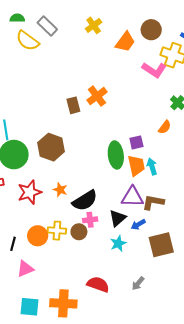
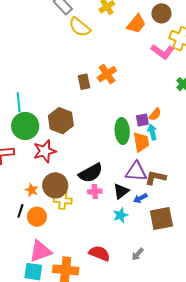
yellow semicircle: (28, 41) -> (80, 27), moved
orange semicircle: (165, 127) -> (155, 114), moved
cyan arrow: (152, 166) -> (152, 132), moved
orange star: (60, 190) -> (32, 190), moved
red star: (30, 192) -> (45, 151), moved
brown circle: (79, 232) -> (55, 185), moved, size x1.6
orange circle: (38, 236) -> (37, 217), moved
pink triangle: (25, 269) -> (40, 251), moved, size x1.4

